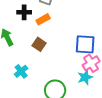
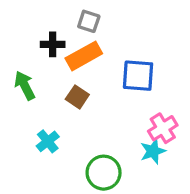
orange rectangle: (43, 19) -> (84, 56), size x1.5
blue square: (85, 44) -> (138, 76), moved

